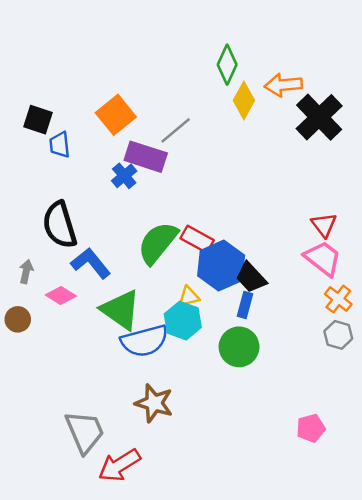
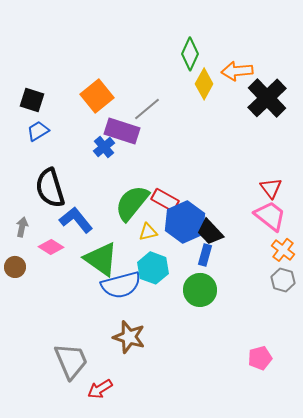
blue trapezoid: (60, 145) -> (38, 131), moved, turned 65
yellow triangle: (189, 297) -> (148, 232), moved
red arrow: (119, 465) -> (100, 389), size x0.7

